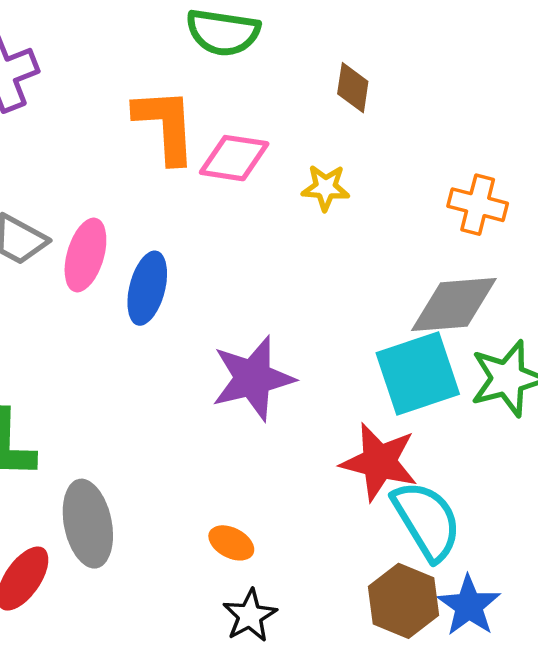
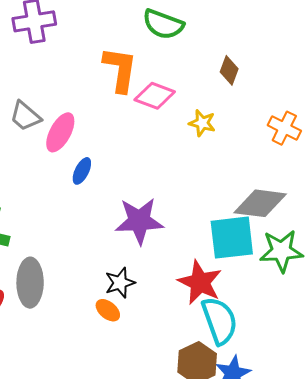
orange cross: (478, 205) -> (284, 128), moved
blue ellipse: (147, 288) -> (82, 171), moved, size x0.7
black star: (250, 616) -> (120, 283), moved

